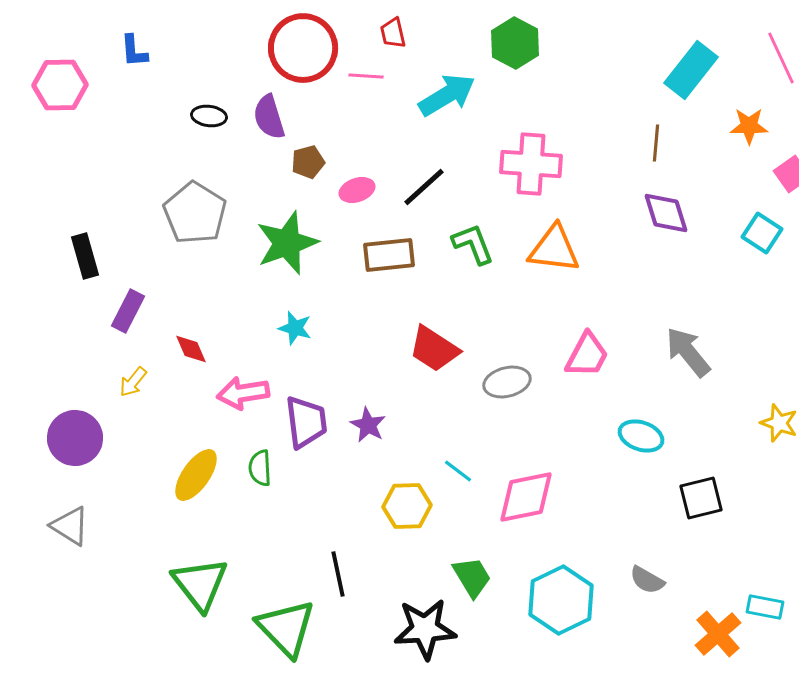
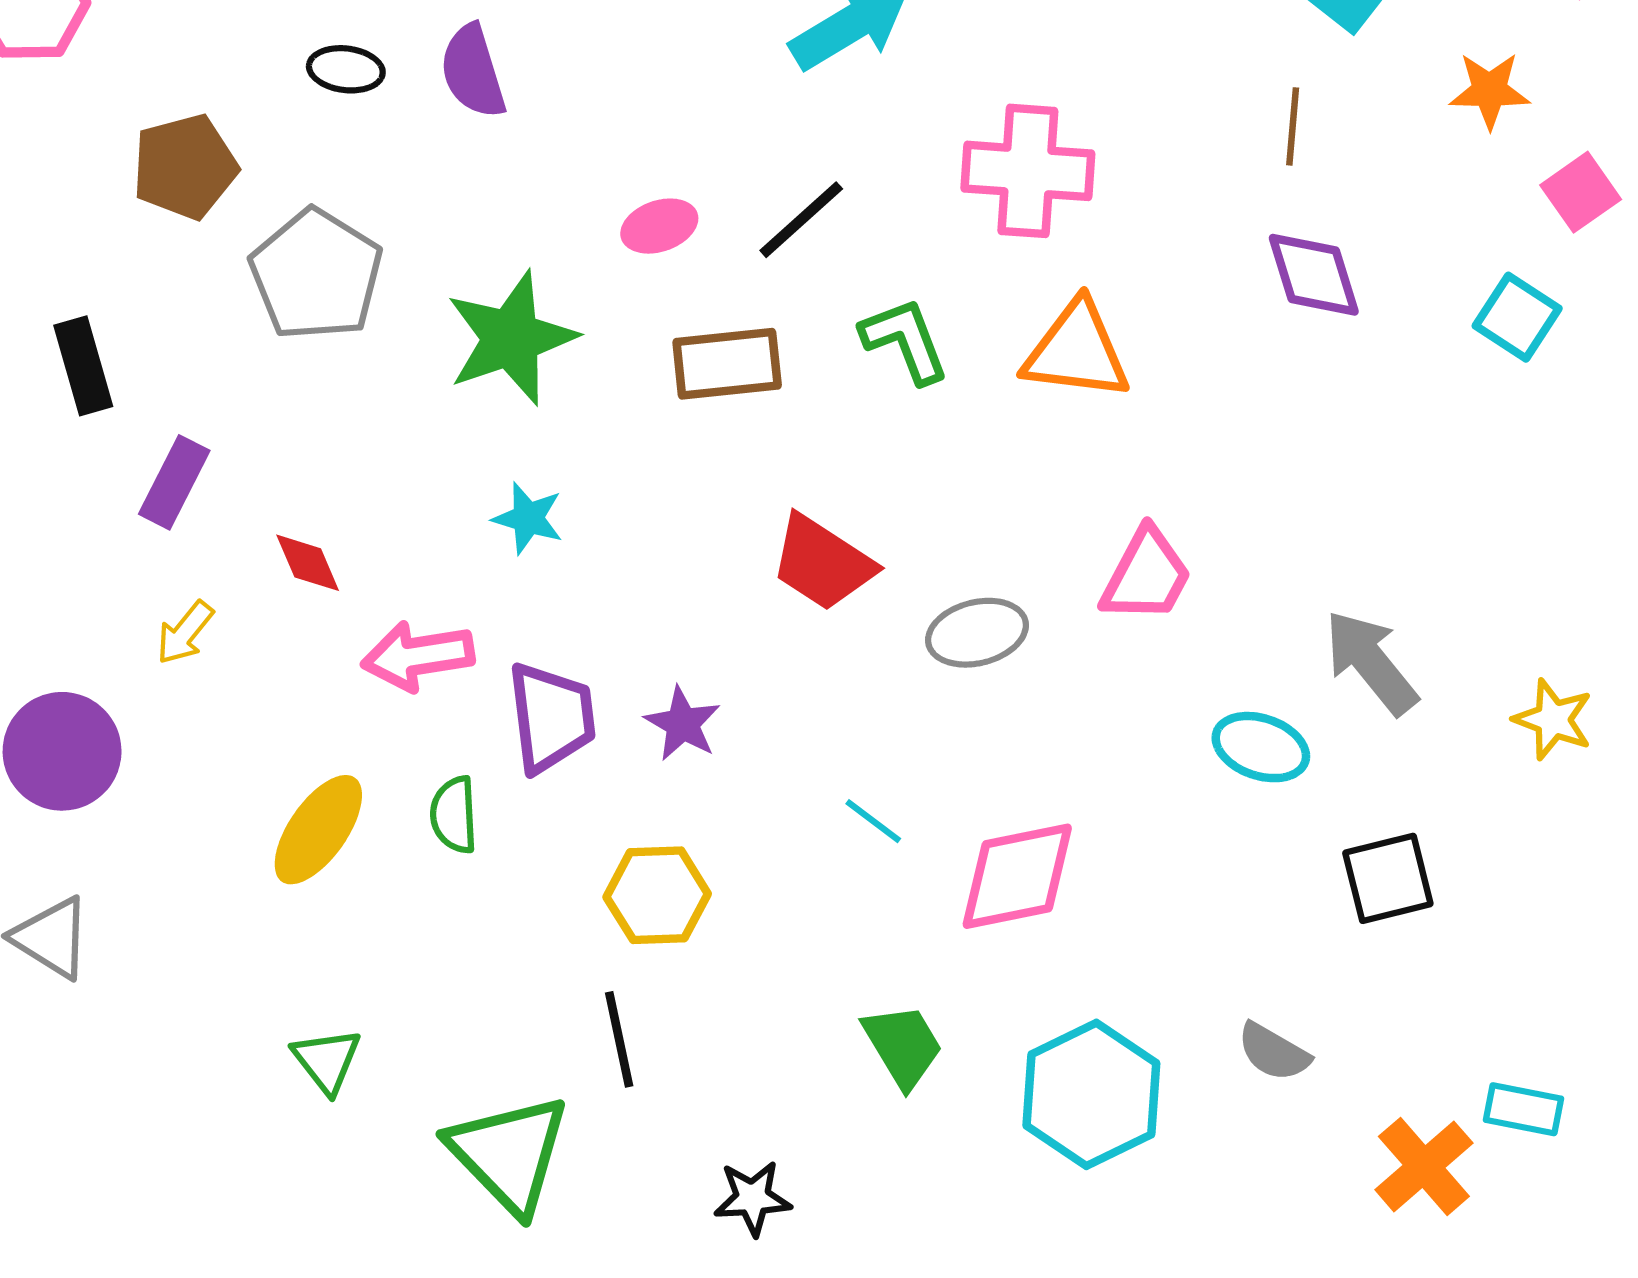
brown pentagon: (308, 162) -> (185, 167), moved, size x1.5
gray arrow: (688, 352) -> (1371, 662), moved
yellow hexagon: (407, 506) -> (657, 895), moved
green triangle: (200, 584) -> (327, 1061), size x0.6
black star: (425, 629) -> (752, 1198), moved, size x0.6

